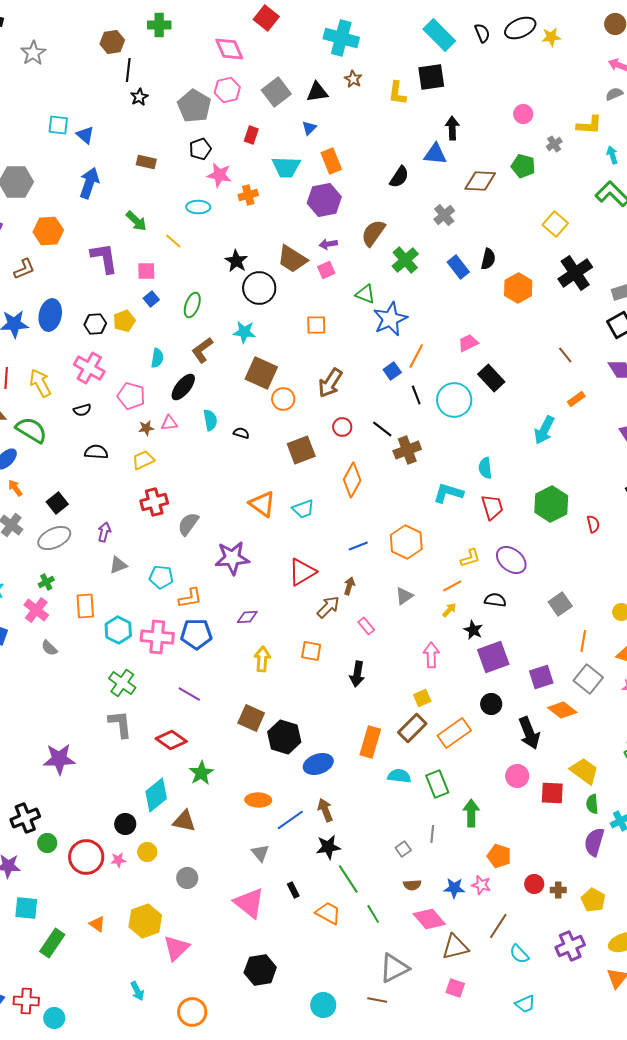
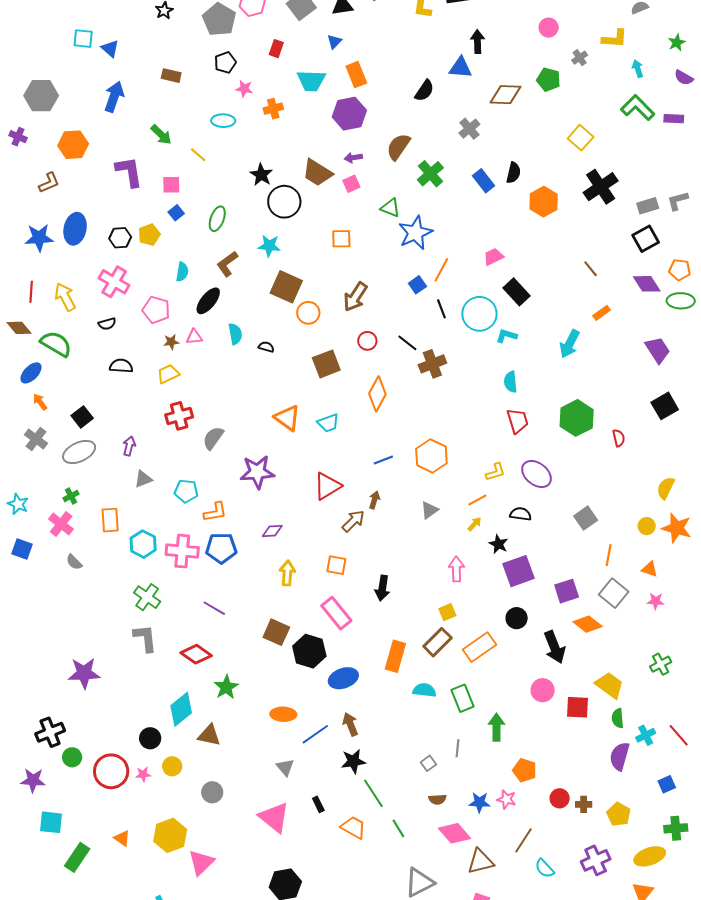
pink star: (219, 175) -> (244, 89), size x0.7
cyan L-shape: (448, 493) -> (507, 336), moved, size x0.7
pink rectangle: (366, 626) -> (336, 613), moved, size x1.8

